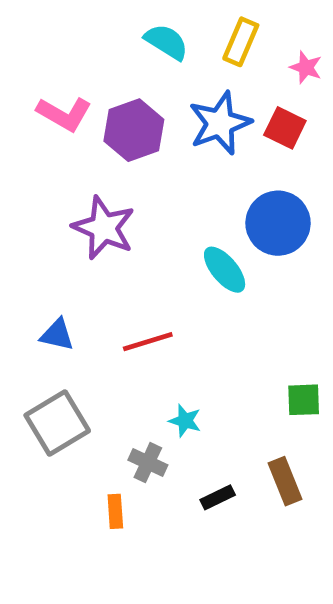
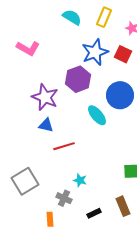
purple hexagon: (134, 130) -> (78, 79), moved
blue triangle: (57, 335) -> (46, 125), moved

